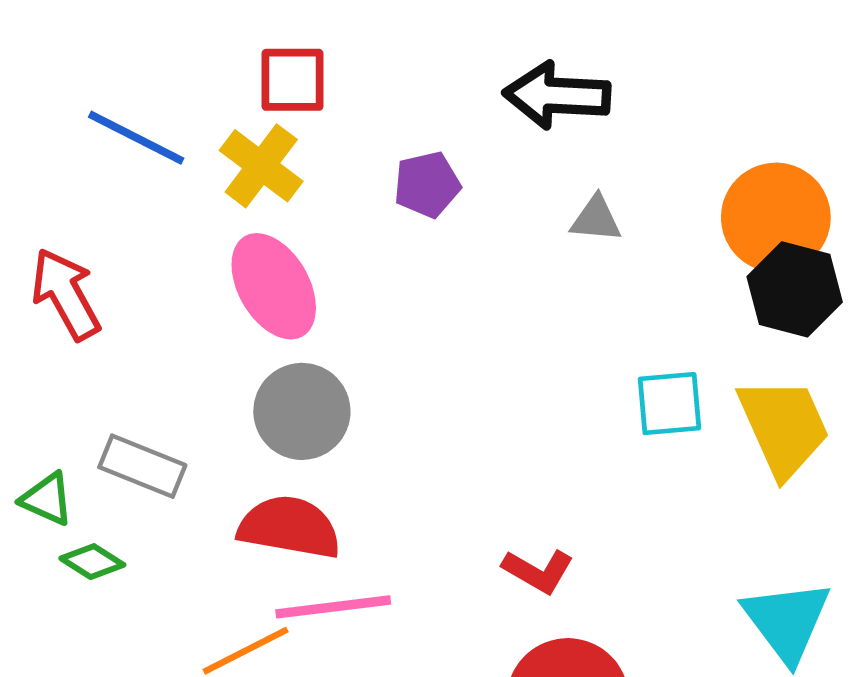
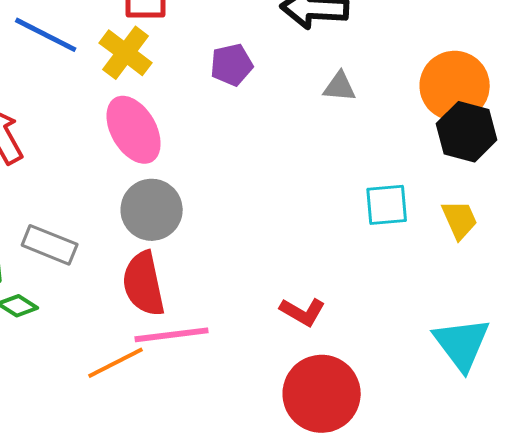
yellow trapezoid: (784, 427) -> (460, 220), size x0.6
red semicircle: (289, 527) -> (144, 284), turned -112

